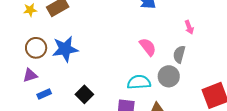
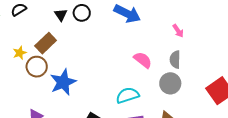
brown circle: (36, 48) -> (37, 67), moved
cyan semicircle: (139, 82) -> (128, 95), moved

